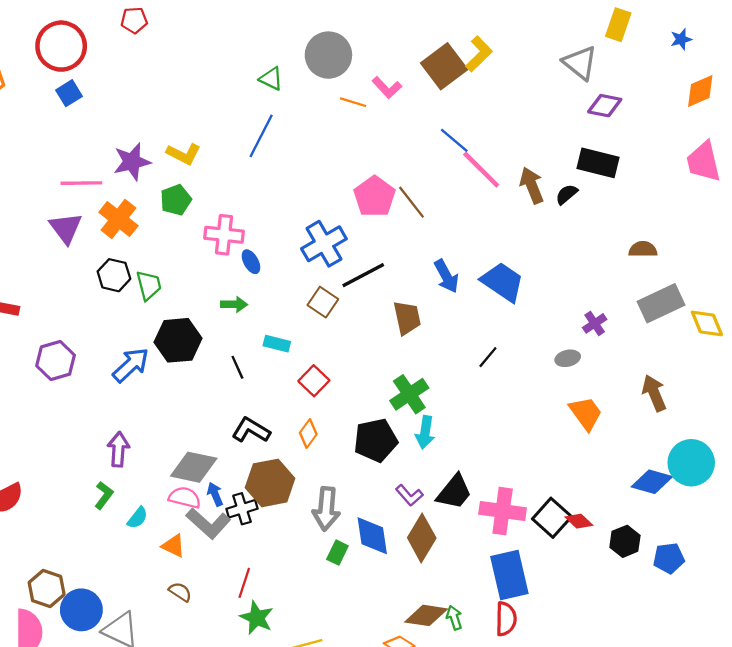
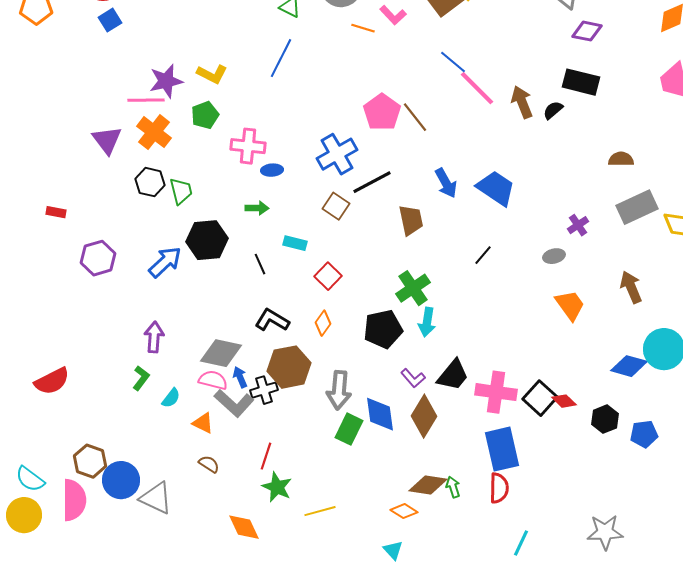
pink line: (81, 183) -> (146, 100), moved
blue ellipse: (251, 262) -> (272, 170), turned -65
green rectangle: (337, 553) -> (349, 429), size x1.4

